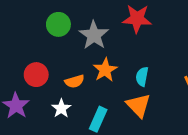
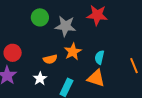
gray star: (94, 35) -> (65, 26), turned -30
red circle: (36, 75) -> (13, 53), moved
orange triangle: (138, 105) -> (96, 78), turned -30

